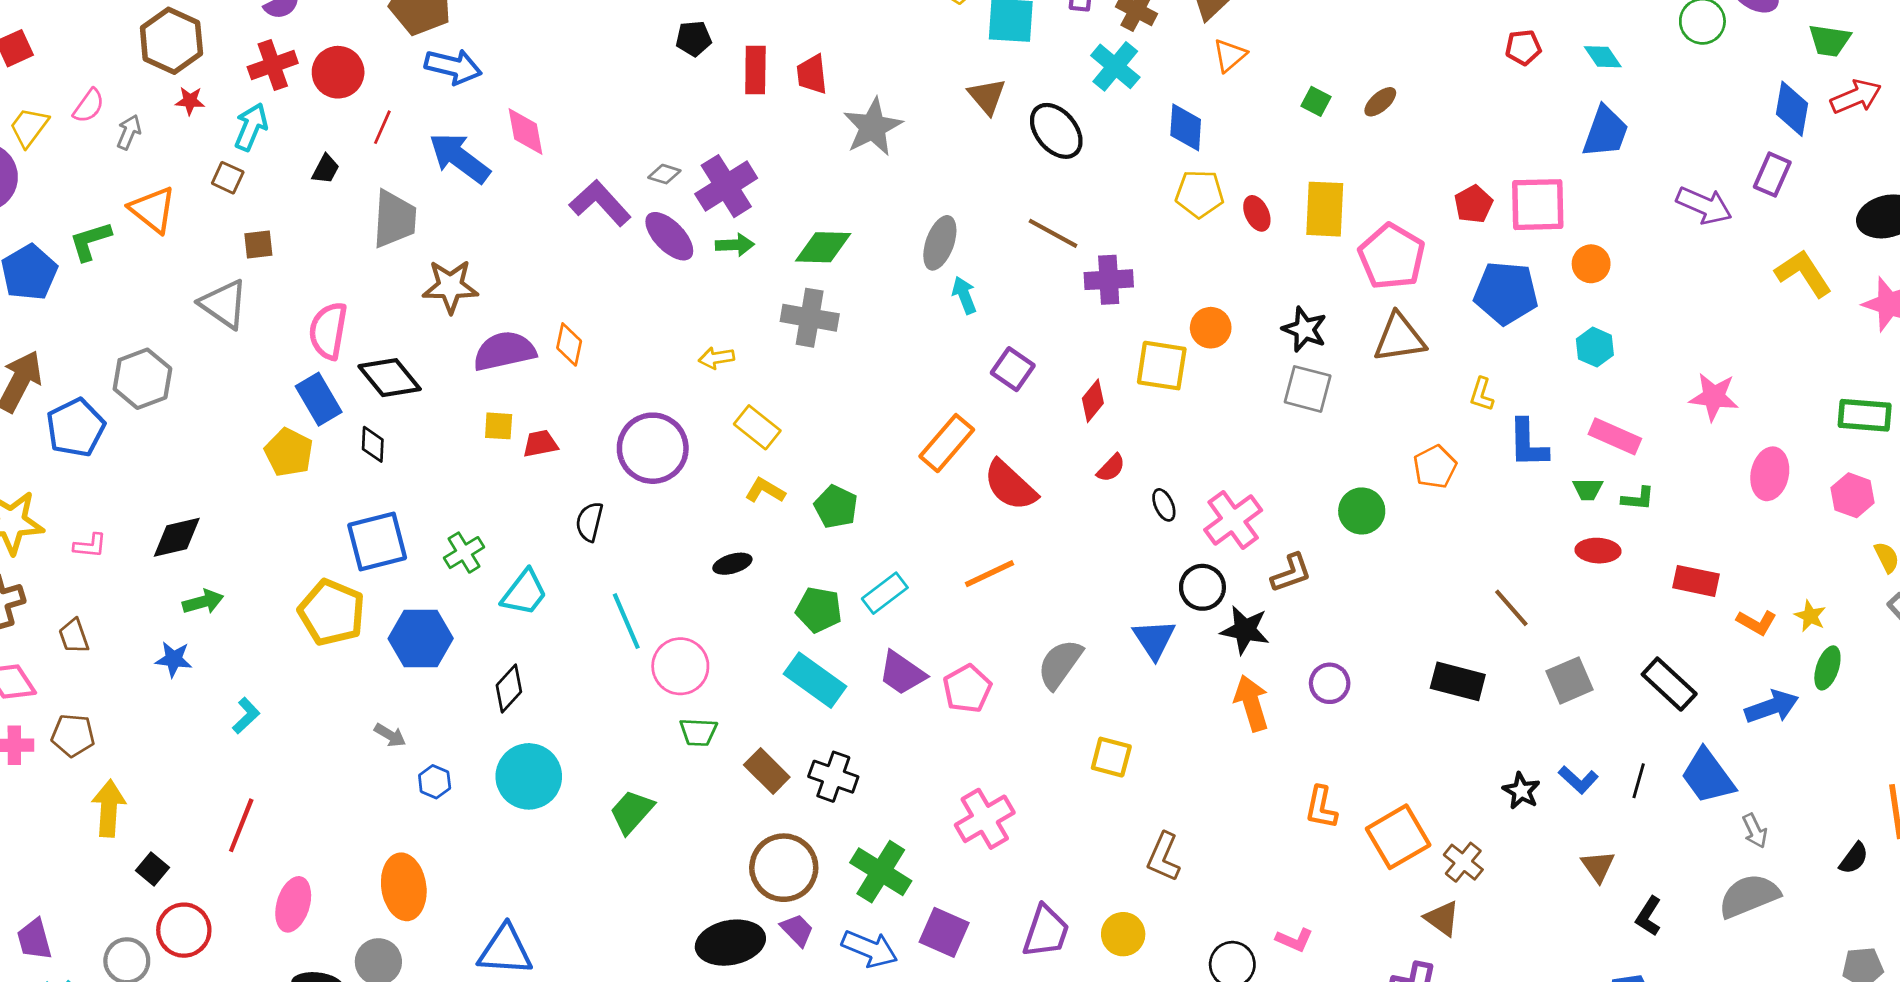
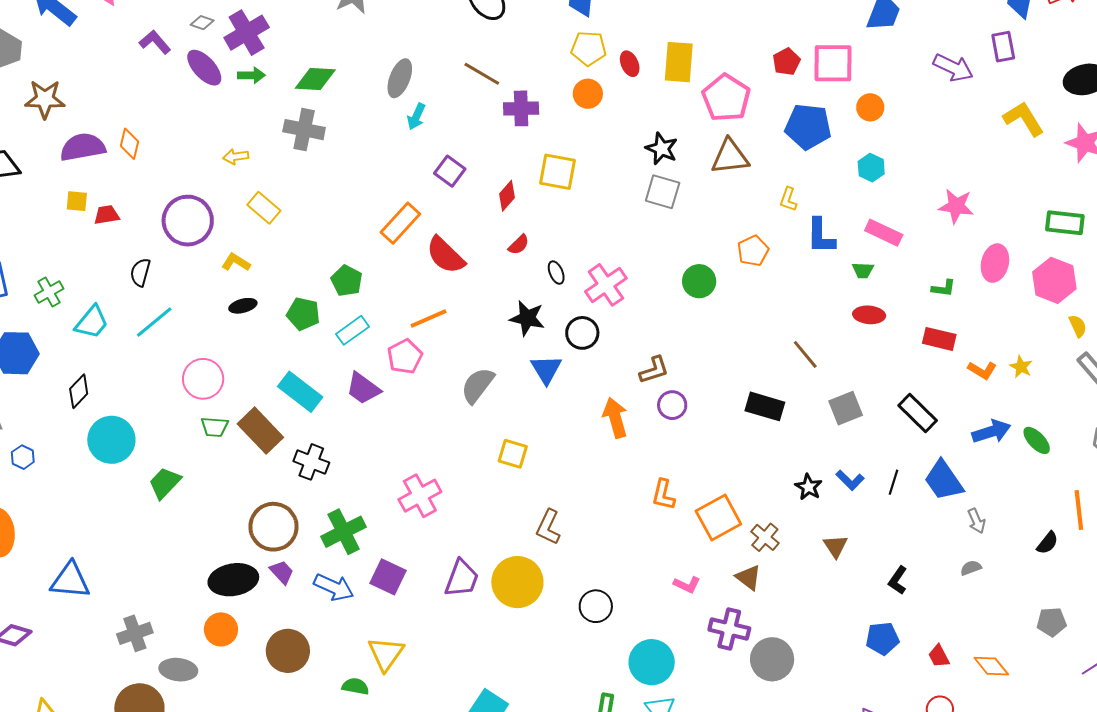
purple rectangle: (1772, 175) -> (1003, 47), turned -36
purple L-shape: (600, 203) -> (155, 42), size x0.7
cyan arrow: (964, 295) -> (416, 117), turned -136
orange circle: (1211, 328) -> (588, 94), moved
yellow L-shape: (765, 490) -> (236, 262), moved
pink hexagon: (1853, 495) -> (1054, 280), size x1.4
green L-shape: (1638, 499) -> (944, 288), moved
green pentagon: (836, 507) -> (347, 281), moved
brown L-shape: (1291, 573) -> (654, 370), moved
green pentagon: (819, 610) -> (303, 314), moved
cyan line: (626, 621) -> (154, 322), moved, turned 72
black star: (1245, 630) -> (527, 318), moved
green ellipse: (1827, 668) -> (1037, 440), moved, turned -64
pink pentagon: (967, 689) -> (405, 356), moved
brown rectangle: (767, 771) -> (260, 431), moved, size x1.4
cyan circle: (529, 776) -> (111, 440), moved
brown triangle: (1598, 866) -> (835, 546), moved
green cross: (881, 872) -> (344, 532), turned 30
gray semicircle: (1749, 896) -> (971, 568), size x0.5
yellow circle: (1123, 934) -> (517, 582), size x1.6
pink L-shape: (1294, 940) -> (687, 585), moved

